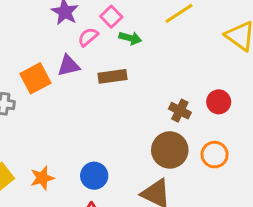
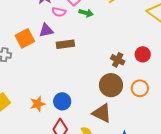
pink semicircle: (88, 37) -> (59, 12), turned -128
brown rectangle: (112, 76) -> (65, 44), moved
orange star: (42, 178) -> (38, 104), moved

